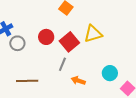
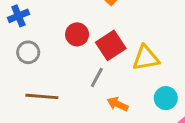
yellow triangle: (93, 34) -> (146, 58), moved
gray circle: (17, 43) -> (28, 52), moved

